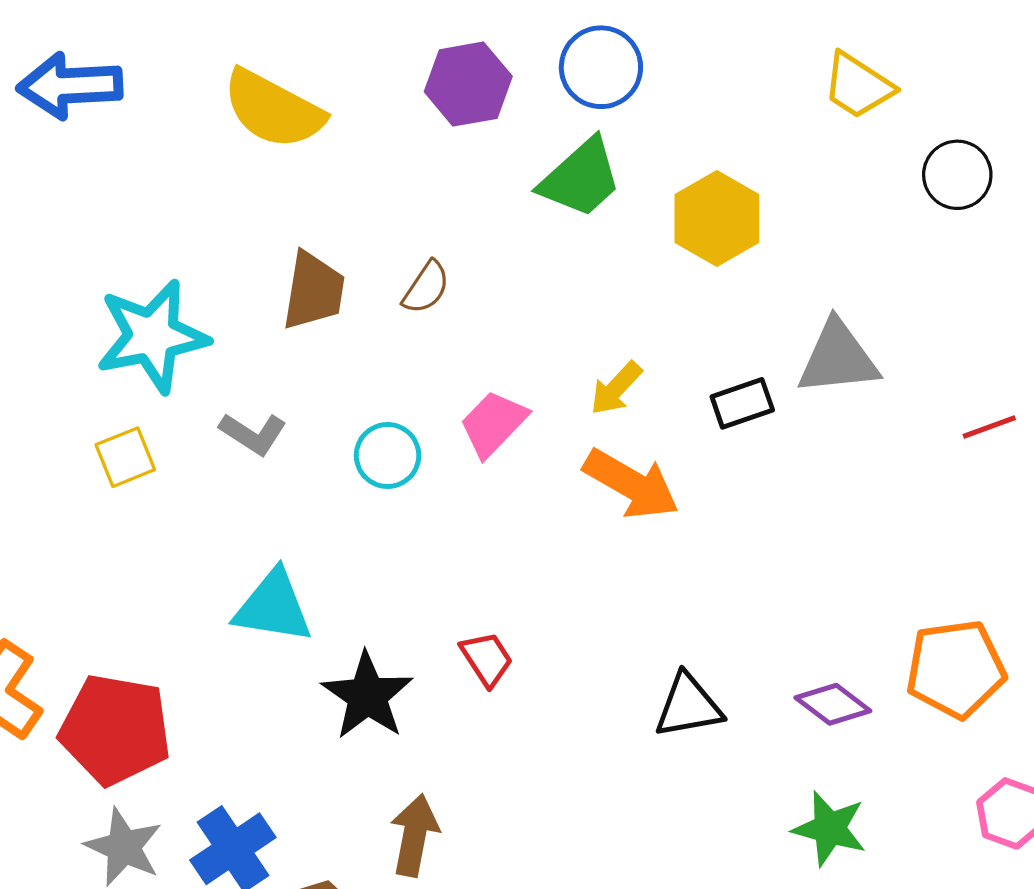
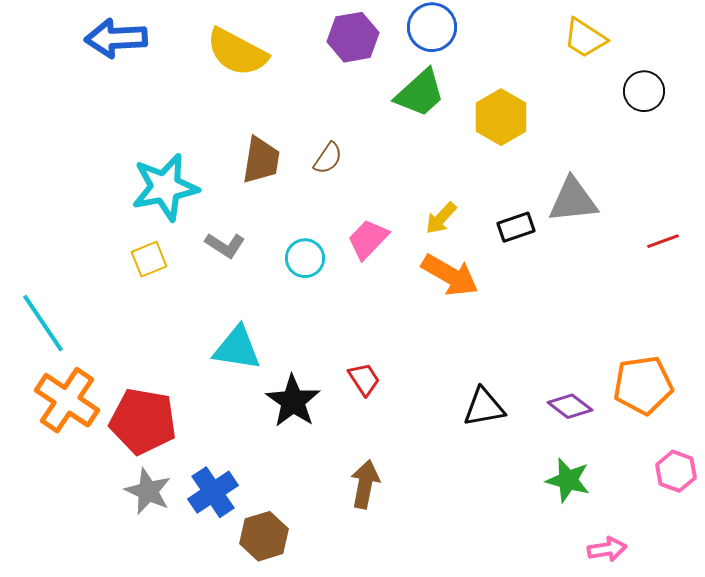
brown arrow: (414, 835) -> (365, 484), moved

